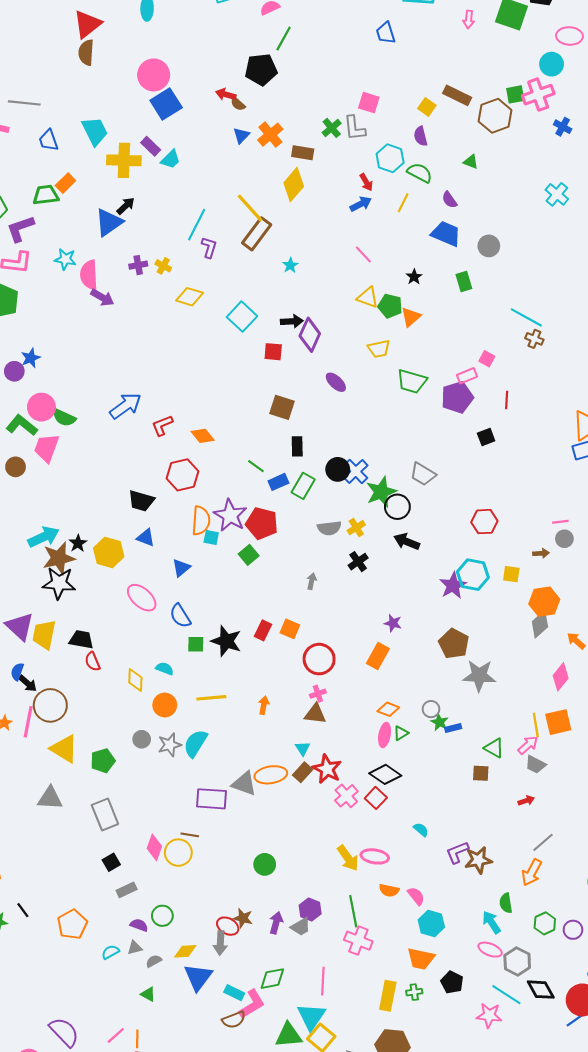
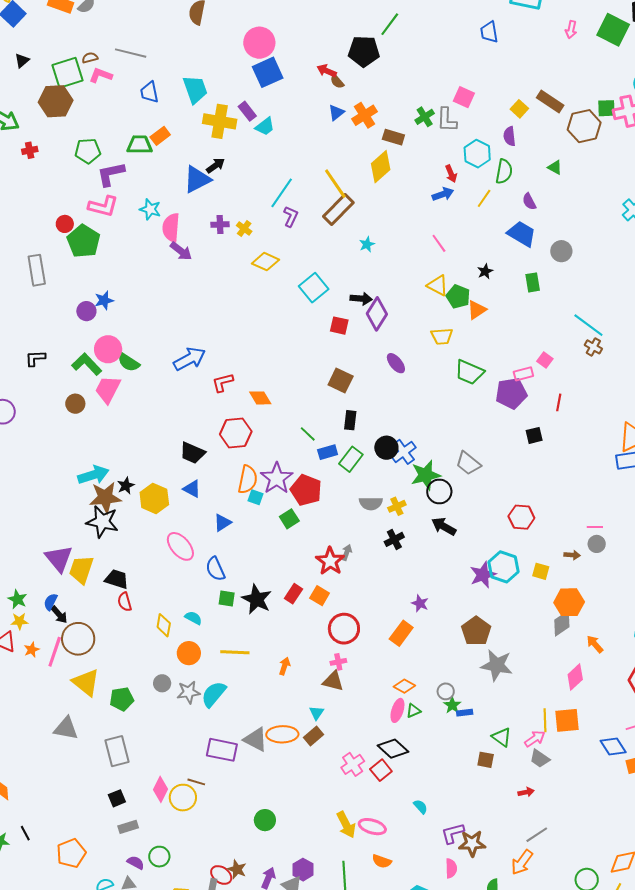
green semicircle: (420, 173) -> (504, 172), turned 65
red star: (327, 769) -> (330, 561), moved
pink semicircle: (416, 896) -> (451, 868), moved, turned 30

